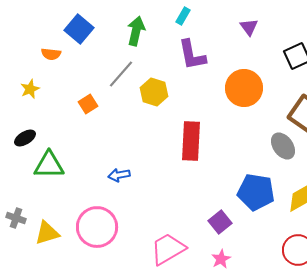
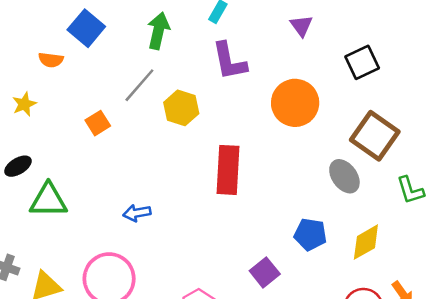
blue pentagon: (256, 192) -> (310, 234), size x0.7

